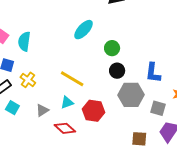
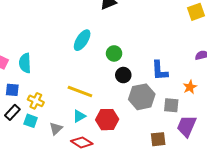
cyan square: (12, 108) -> (31, 121), moved

